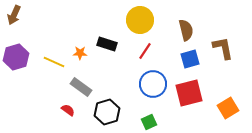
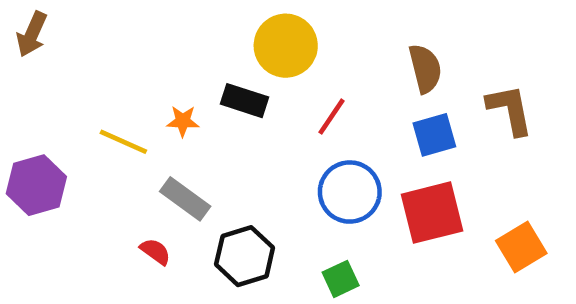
yellow circle: (140, 20) -> (286, 46), moved
purple hexagon: (16, 57) -> (36, 185), moved

